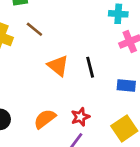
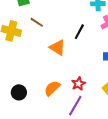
black line: (90, 67) -> (79, 32), moved, turned 49

